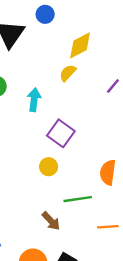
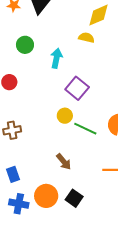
yellow semicircle: (68, 73) -> (86, 38), turned 56
green line: (78, 199) -> (85, 129), moved, turned 30

